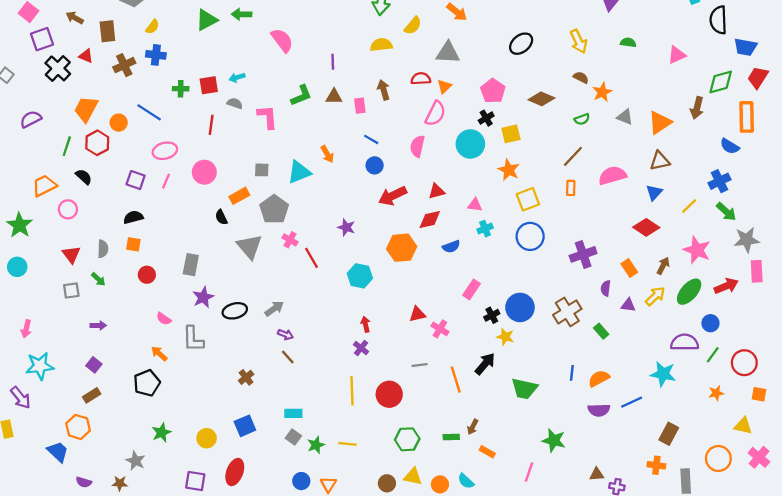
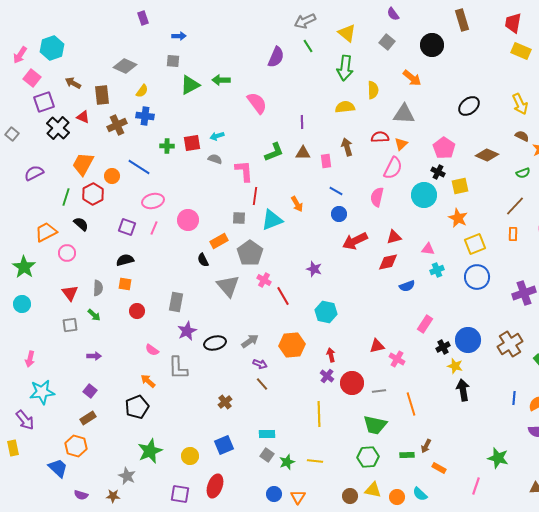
yellow semicircle: (413, 26) -> (373, 90), turned -42
black cross: (486, 118) -> (438, 172), turned -32
red line: (211, 125) -> (255, 196), moved
orange hexagon: (402, 248) -> (292, 345), moved
black arrow: (485, 364) -> (463, 390), moved, turned -50
green trapezoid: (524, 389) -> (375, 425), moved
red circle: (389, 394) -> (352, 383), moved
green star: (161, 433) -> (150, 451), size x1.4

